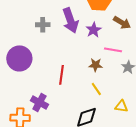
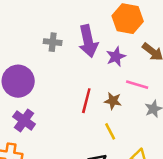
red line: (61, 75) -> (86, 101), moved
purple cross: (39, 102) -> (24, 120), moved

